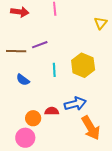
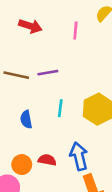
blue semicircle: (23, 80) -> (26, 119), moved, turned 32
blue arrow: (75, 104) -> (79, 156), turned -100

